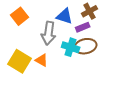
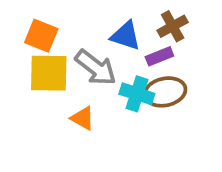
orange square: (20, 16) -> (41, 36), turned -30
gray arrow: (49, 33) -> (96, 68), turned -60
yellow square: (20, 61) -> (49, 73), moved, turned -30

